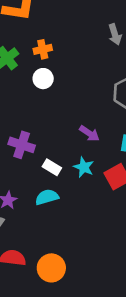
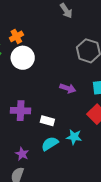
white circle: (43, 79) -> (23, 58), size x1.5
cyan star: (84, 167) -> (74, 137), moved

